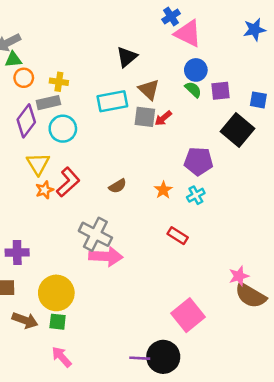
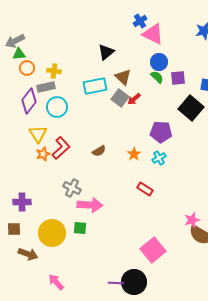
gray square: (145, 117) -> (120, 98), turned 30
gray cross: (95, 234) -> (72, 188), moved, size x0.7
green square: (58, 322) -> (80, 228), moved

